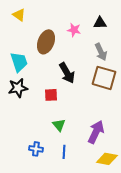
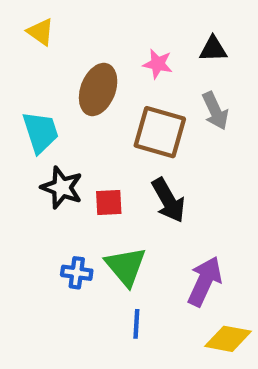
black arrow: (67, 73) -> (168, 200), moved
brown square: (104, 78) -> (160, 132), moved
black star: (18, 88) -> (62, 188), moved, turned 30
green triangle: (59, 125) -> (126, 266), size x1.5
blue cross: (36, 149) -> (77, 273), moved

